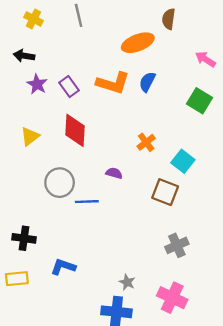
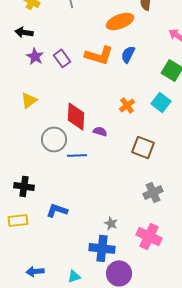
red diamond: (75, 130) -> (76, 116), moved
cyan square: (183, 161) -> (161, 102), moved

